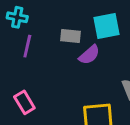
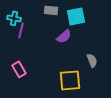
cyan cross: (17, 17) -> (14, 18), moved
gray rectangle: (71, 36) -> (51, 10), moved

